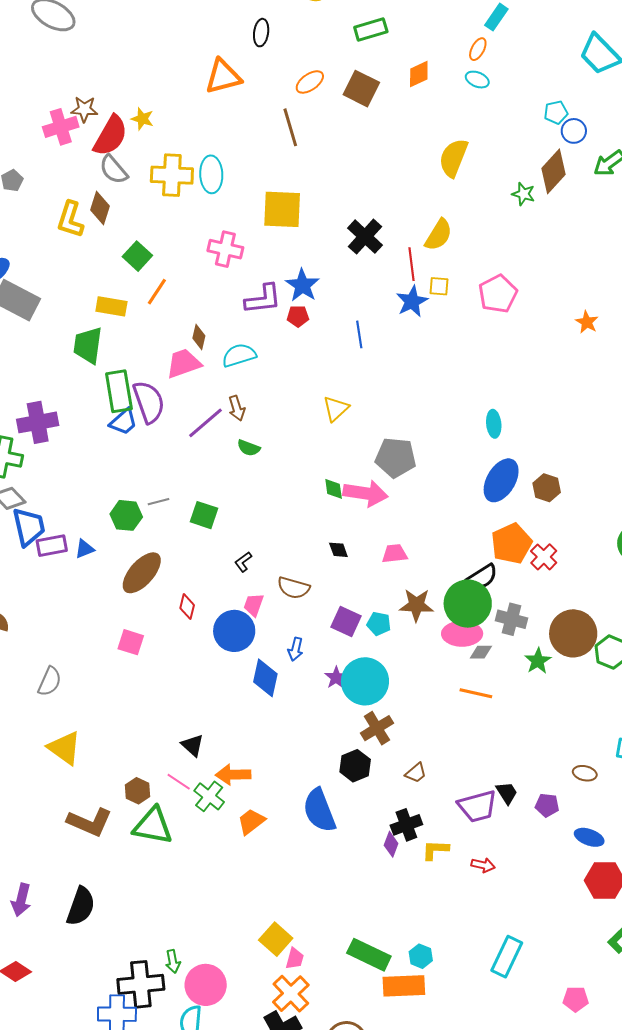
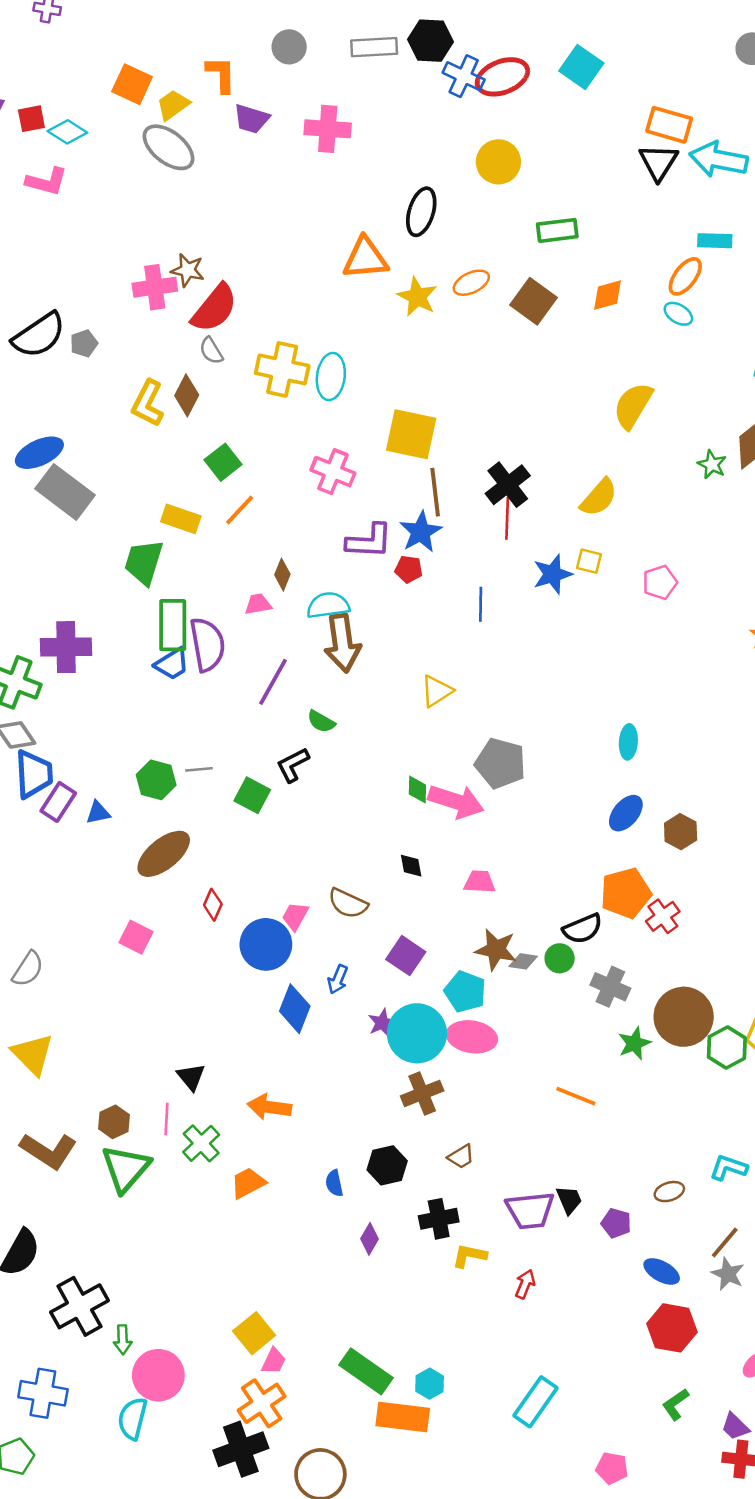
cyan rectangle: (496, 17) -> (715, 241), turned 48
black ellipse: (261, 33) -> (421, 212), size x1.4
orange ellipse: (478, 49) -> (685, 276), size x1.4
yellow star: (142, 119) -> (417, 297), moved, size x1.4
brown line: (290, 127) -> (435, 492), moved
gray semicircle: (114, 170) -> (211, 351), size x0.7
red line: (412, 264) -> (507, 518), moved
pink pentagon: (498, 294) -> (660, 582), size x0.7
pink trapezoid: (184, 363) -> (258, 604), size x0.6
brown arrow: (237, 408) -> (342, 643), moved, size x1.8
purple line: (206, 423) -> (273, 682), turned -30
blue ellipse: (501, 480) -> (626, 813), size x0.7
purple rectangle: (52, 546) -> (58, 802), turned -56
black L-shape: (243, 562) -> (293, 765), moved, size x1.4
green circle: (468, 604) -> (560, 958), size x0.5
cyan pentagon: (379, 624) -> (465, 992), moved, size x1.4
pink ellipse: (462, 634) -> (472, 1037), moved
gray diamond: (481, 652) -> (523, 961), moved
orange line: (476, 693) -> (576, 1096), moved
black hexagon: (355, 766) -> (387, 1165), moved
brown ellipse: (585, 773) -> (669, 1192), turned -40
orange arrow: (233, 775) -> (269, 1107), moved
pink line: (179, 782) -> (167, 1119), turned 50
blue semicircle: (319, 810) -> (334, 1183), size x0.5
green triangle: (153, 826) -> (126, 1168), turned 51
purple diamond: (391, 844) -> (370, 1239), moved
red arrow: (483, 865) -> (525, 1284), turned -90
black cross: (141, 984) -> (79, 1306), moved, turned -33

